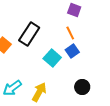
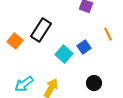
orange line: (70, 33) -> (108, 34), moved

